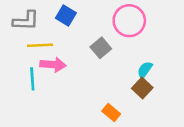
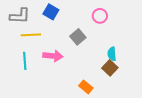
pink circle: (129, 21) -> (100, 16), size x0.6
pink arrow: (53, 65) -> (53, 56), moved
cyan semicircle: (145, 70) -> (112, 54), turned -40

